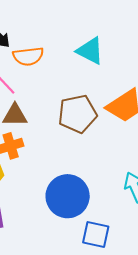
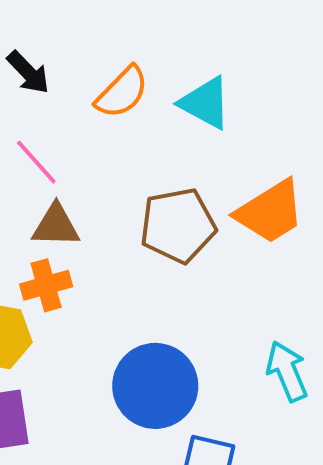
orange semicircle: (28, 56) -> (122, 92), moved, turned -40

